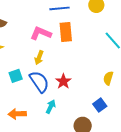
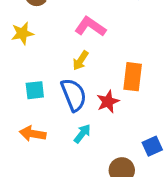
orange rectangle: (66, 32) -> (133, 77), moved
cyan square: (16, 76) -> (35, 90), moved

